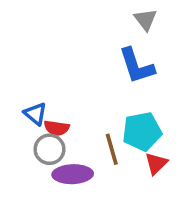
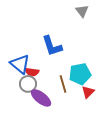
blue L-shape: (137, 66) -> (52, 46), moved
blue triangle: (35, 114) -> (20, 64), size x1.5
purple ellipse: (73, 174) -> (41, 98), turned 40

